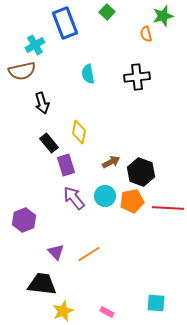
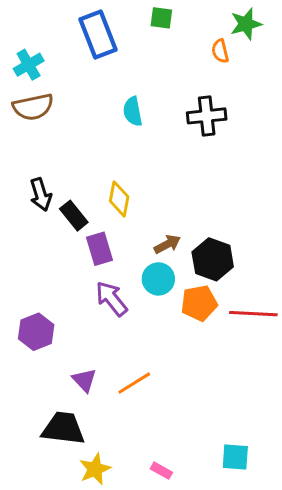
green square: (107, 12) -> (161, 18), turned -35
cyan cross: (35, 45) -> (29, 65), moved
black arrow: (42, 103) -> (41, 194), moved
cyan circle: (105, 196) -> (158, 279), moved

